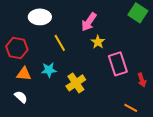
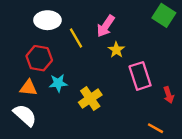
yellow line: (60, 43) -> (76, 38), moved
red hexagon: (17, 48) -> (39, 58), moved
white semicircle: (21, 97) -> (25, 115), size x1.5

